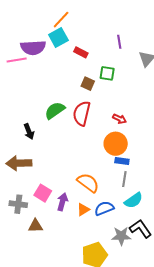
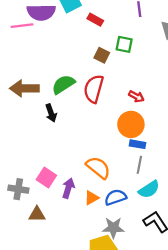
black arrow: (29, 132) -> (51, 113), moved
brown arrow: (19, 163) -> (24, 88), moved
gray star: (121, 236) -> (113, 228), moved

